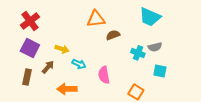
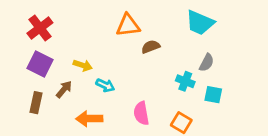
gray semicircle: (155, 47) -> (207, 63), turned -48
cyan cross: (138, 53) -> (185, 81), moved
pink semicircle: (104, 75) -> (141, 113), moved

